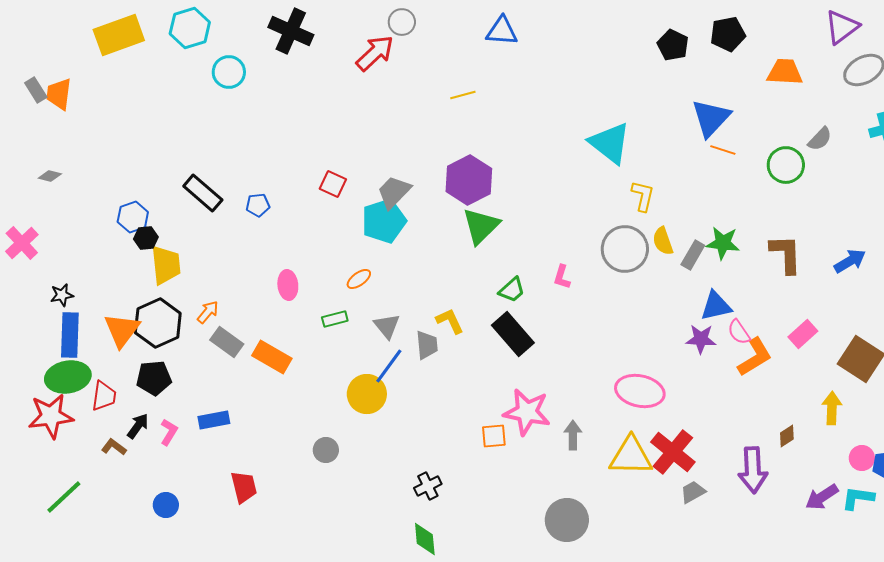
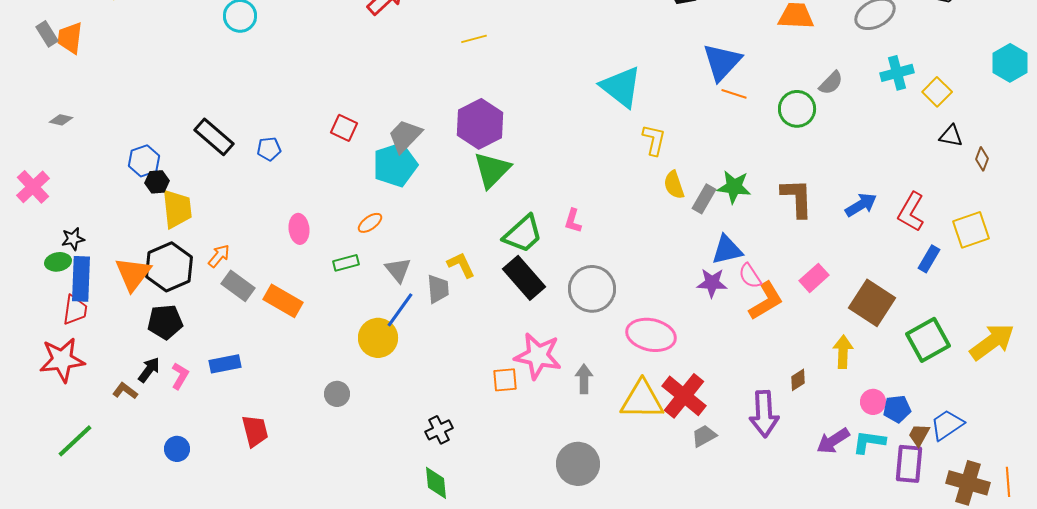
gray circle: (625, 249) -> (592, 289), moved
green trapezoid: (512, 290) -> (523, 234), size x1.5
green ellipse: (68, 377) -> (58, 262), moved, size x0.6
red trapezoid: (104, 396) -> (75, 310), moved

